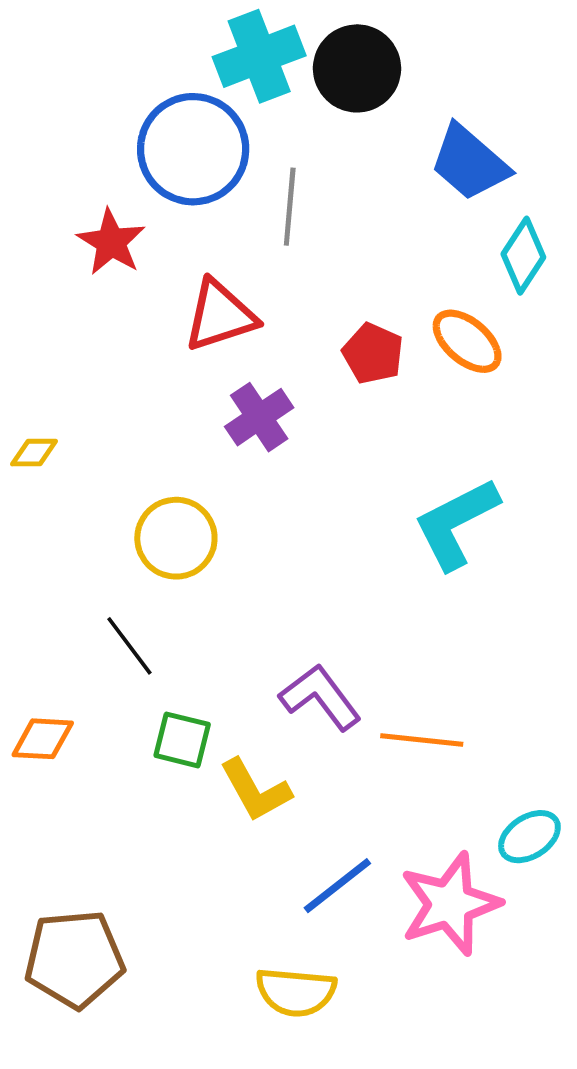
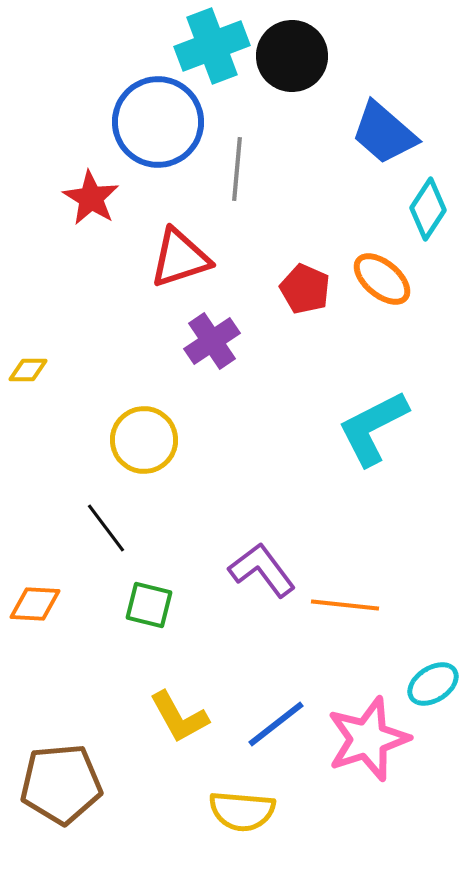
yellow L-shape: (255, 790) -> (179, 717), moved

